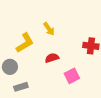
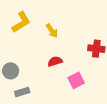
yellow L-shape: (25, 43) -> (21, 22), moved

